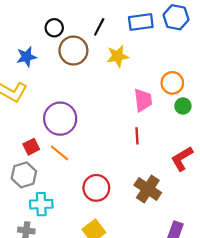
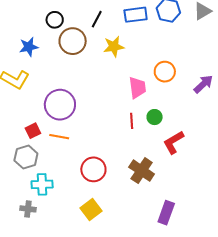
green circle: (183, 106) -> (155, 117), moved
orange line: (59, 153) -> (59, 137), turned -30

